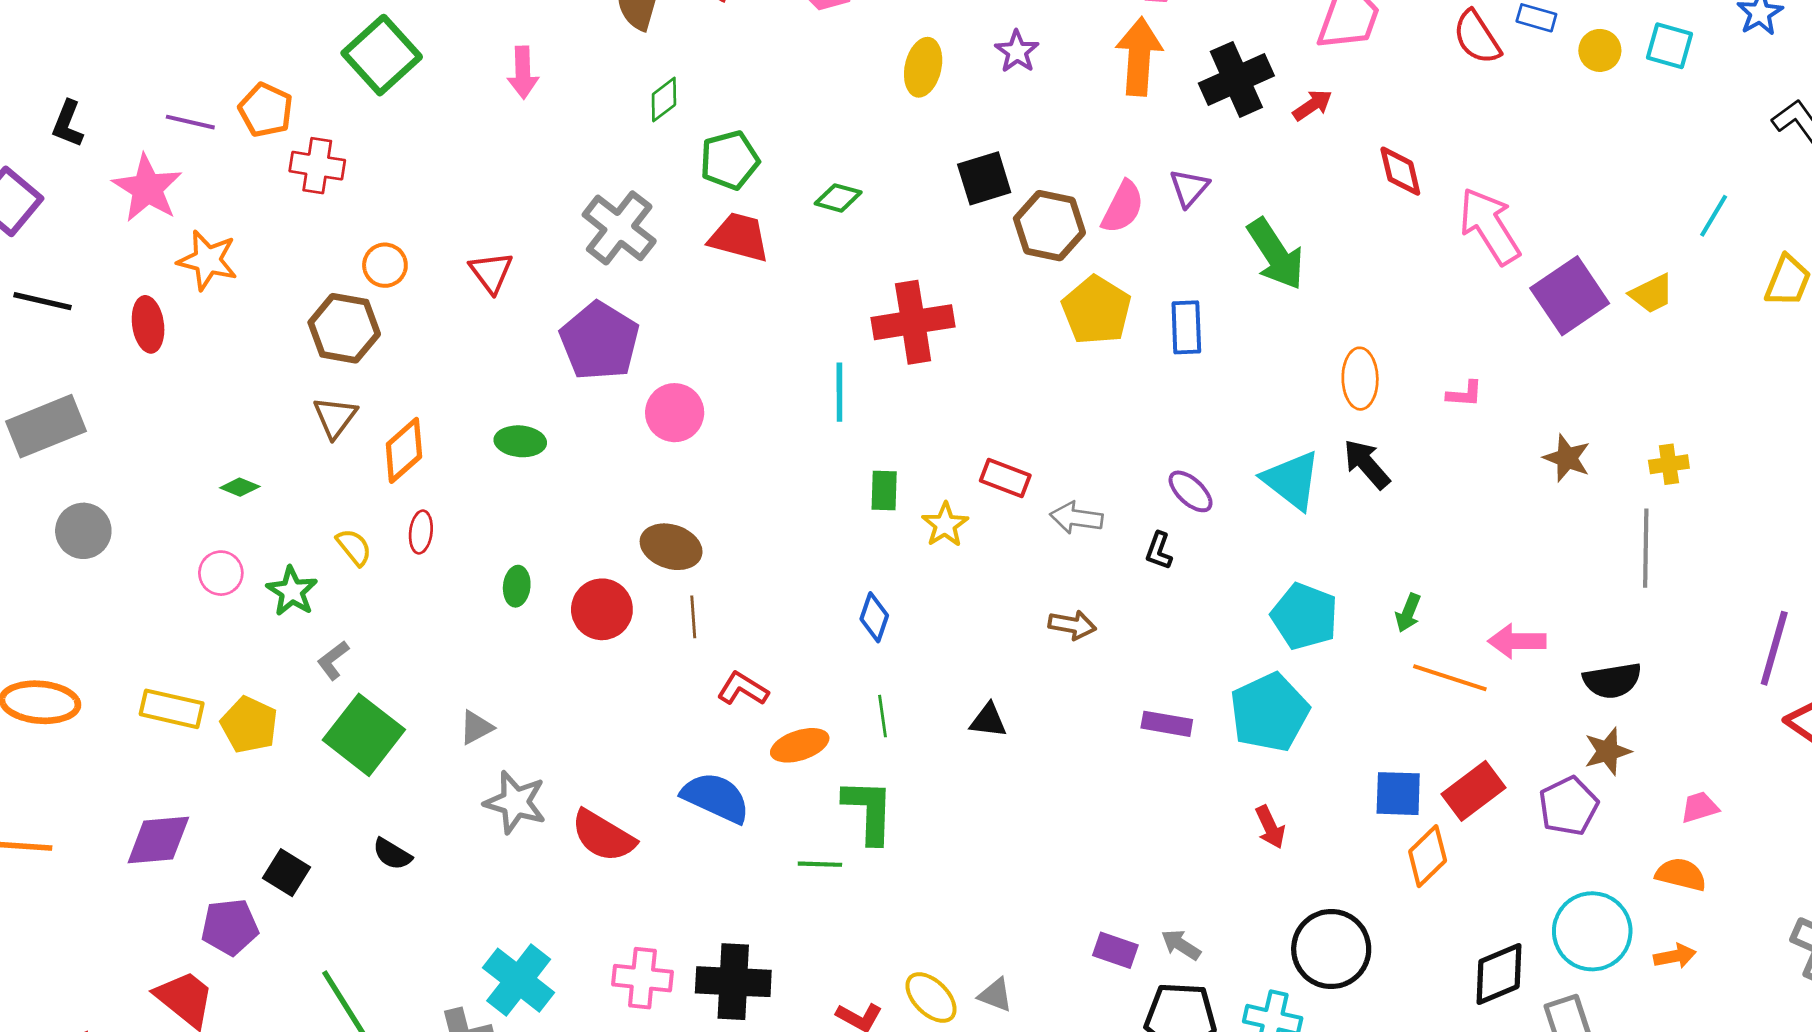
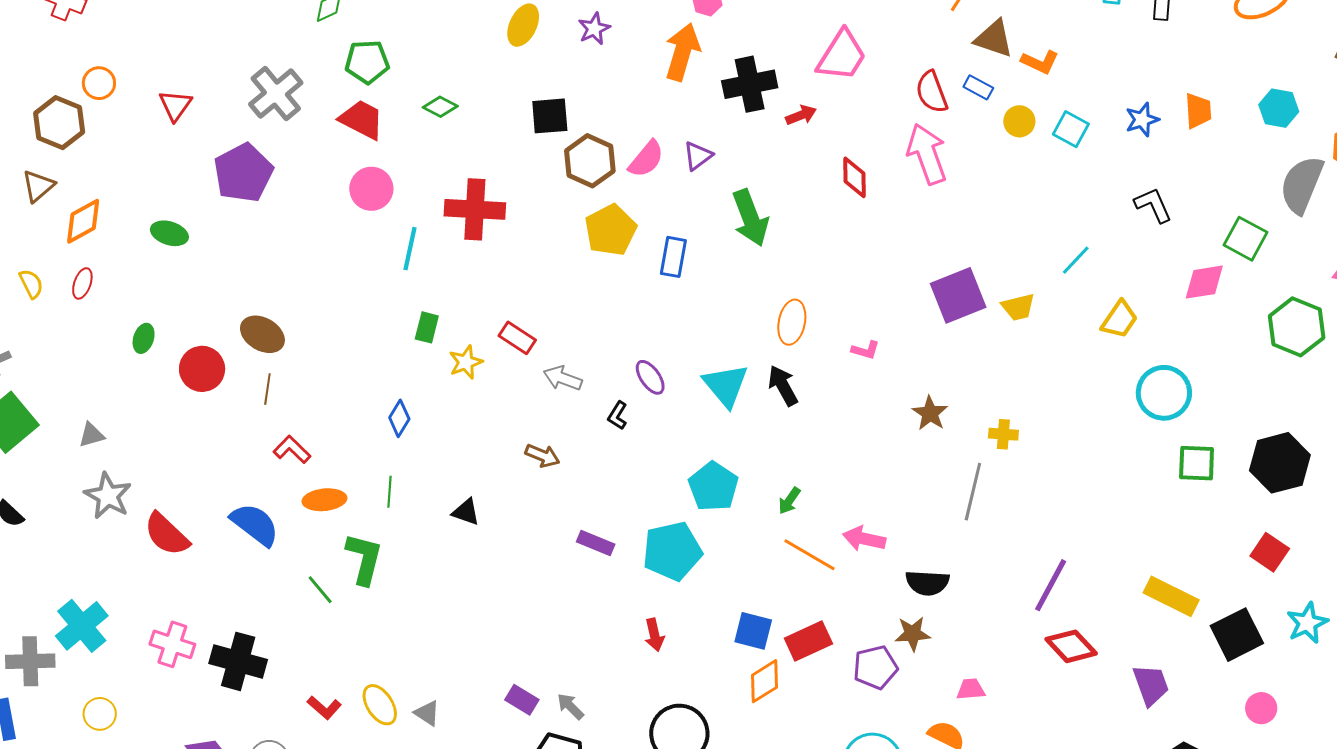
pink arrow: (1490, 226) -> (927, 154), moved
pink circle: (675, 413) -> (371, 189), moved
green line: (820, 864) -> (320, 590), turned 36

